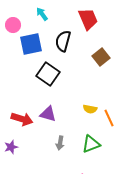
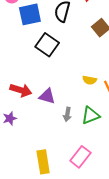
purple triangle: (48, 114) -> (47, 96), moved
gray arrow: (60, 143) -> (67, 114), moved

